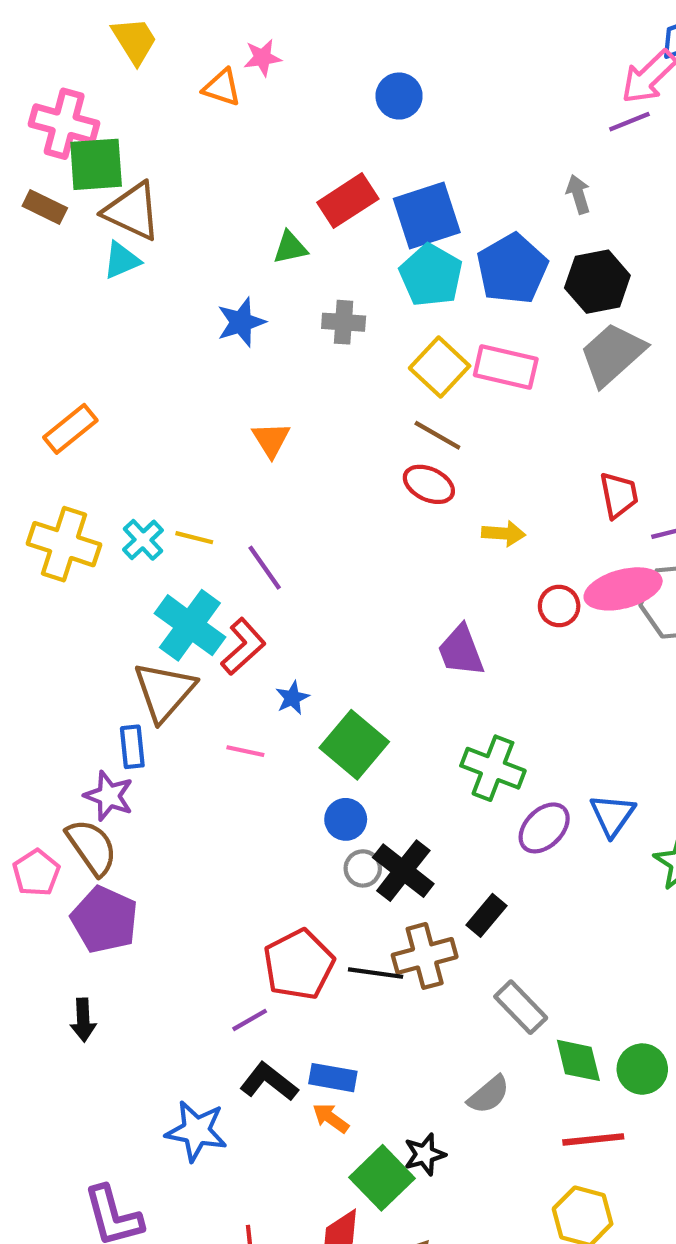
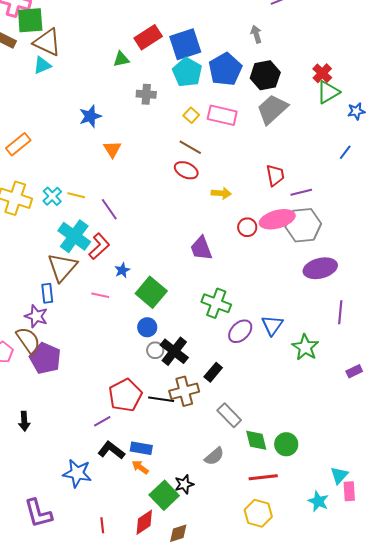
blue star: (241, 322) -> (90, 116), moved
yellow square: (440, 367) -> (191, 115), size x0.6
purple pentagon: (105, 920) -> (45, 358), moved

